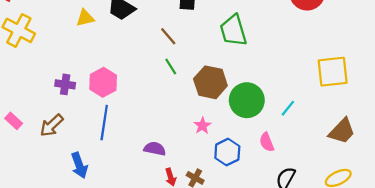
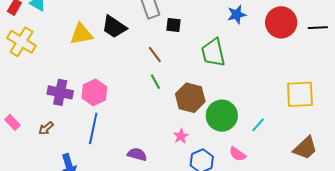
yellow triangle: (85, 18) -> (81, 34), size x1.4
purple cross: (65, 84) -> (60, 92), size x1.4
brown arrow: (52, 125) -> (46, 128), size x0.7
pink semicircle: (267, 142) -> (237, 154), turned -36

